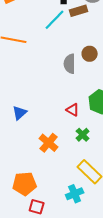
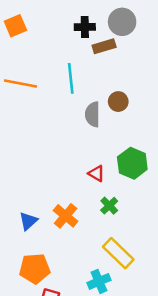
cyan line: (55, 20) -> (71, 78), moved, turned -50
blue triangle: (20, 113) -> (28, 221), moved

